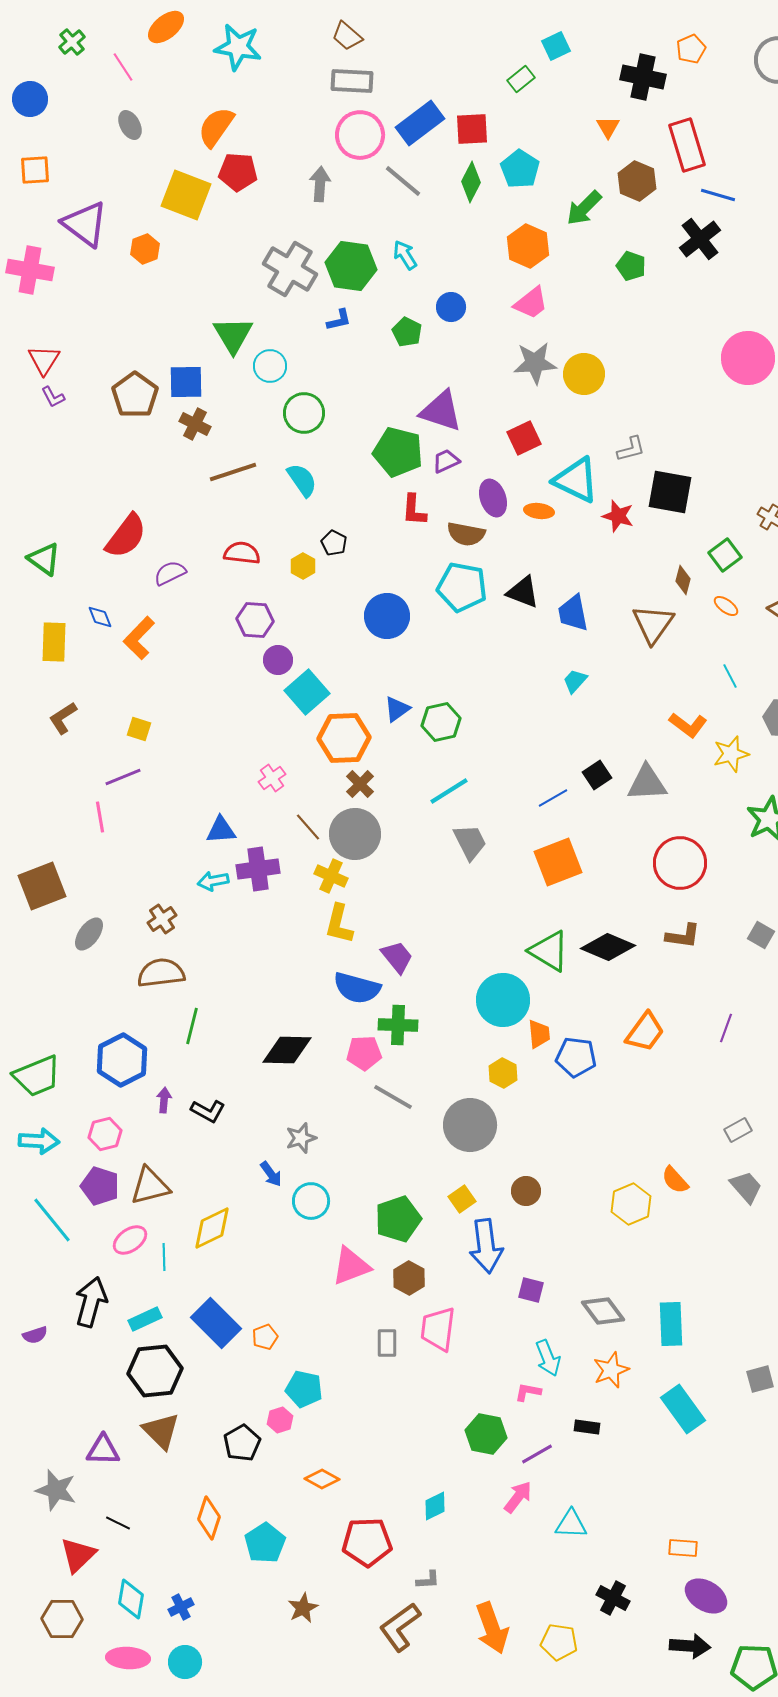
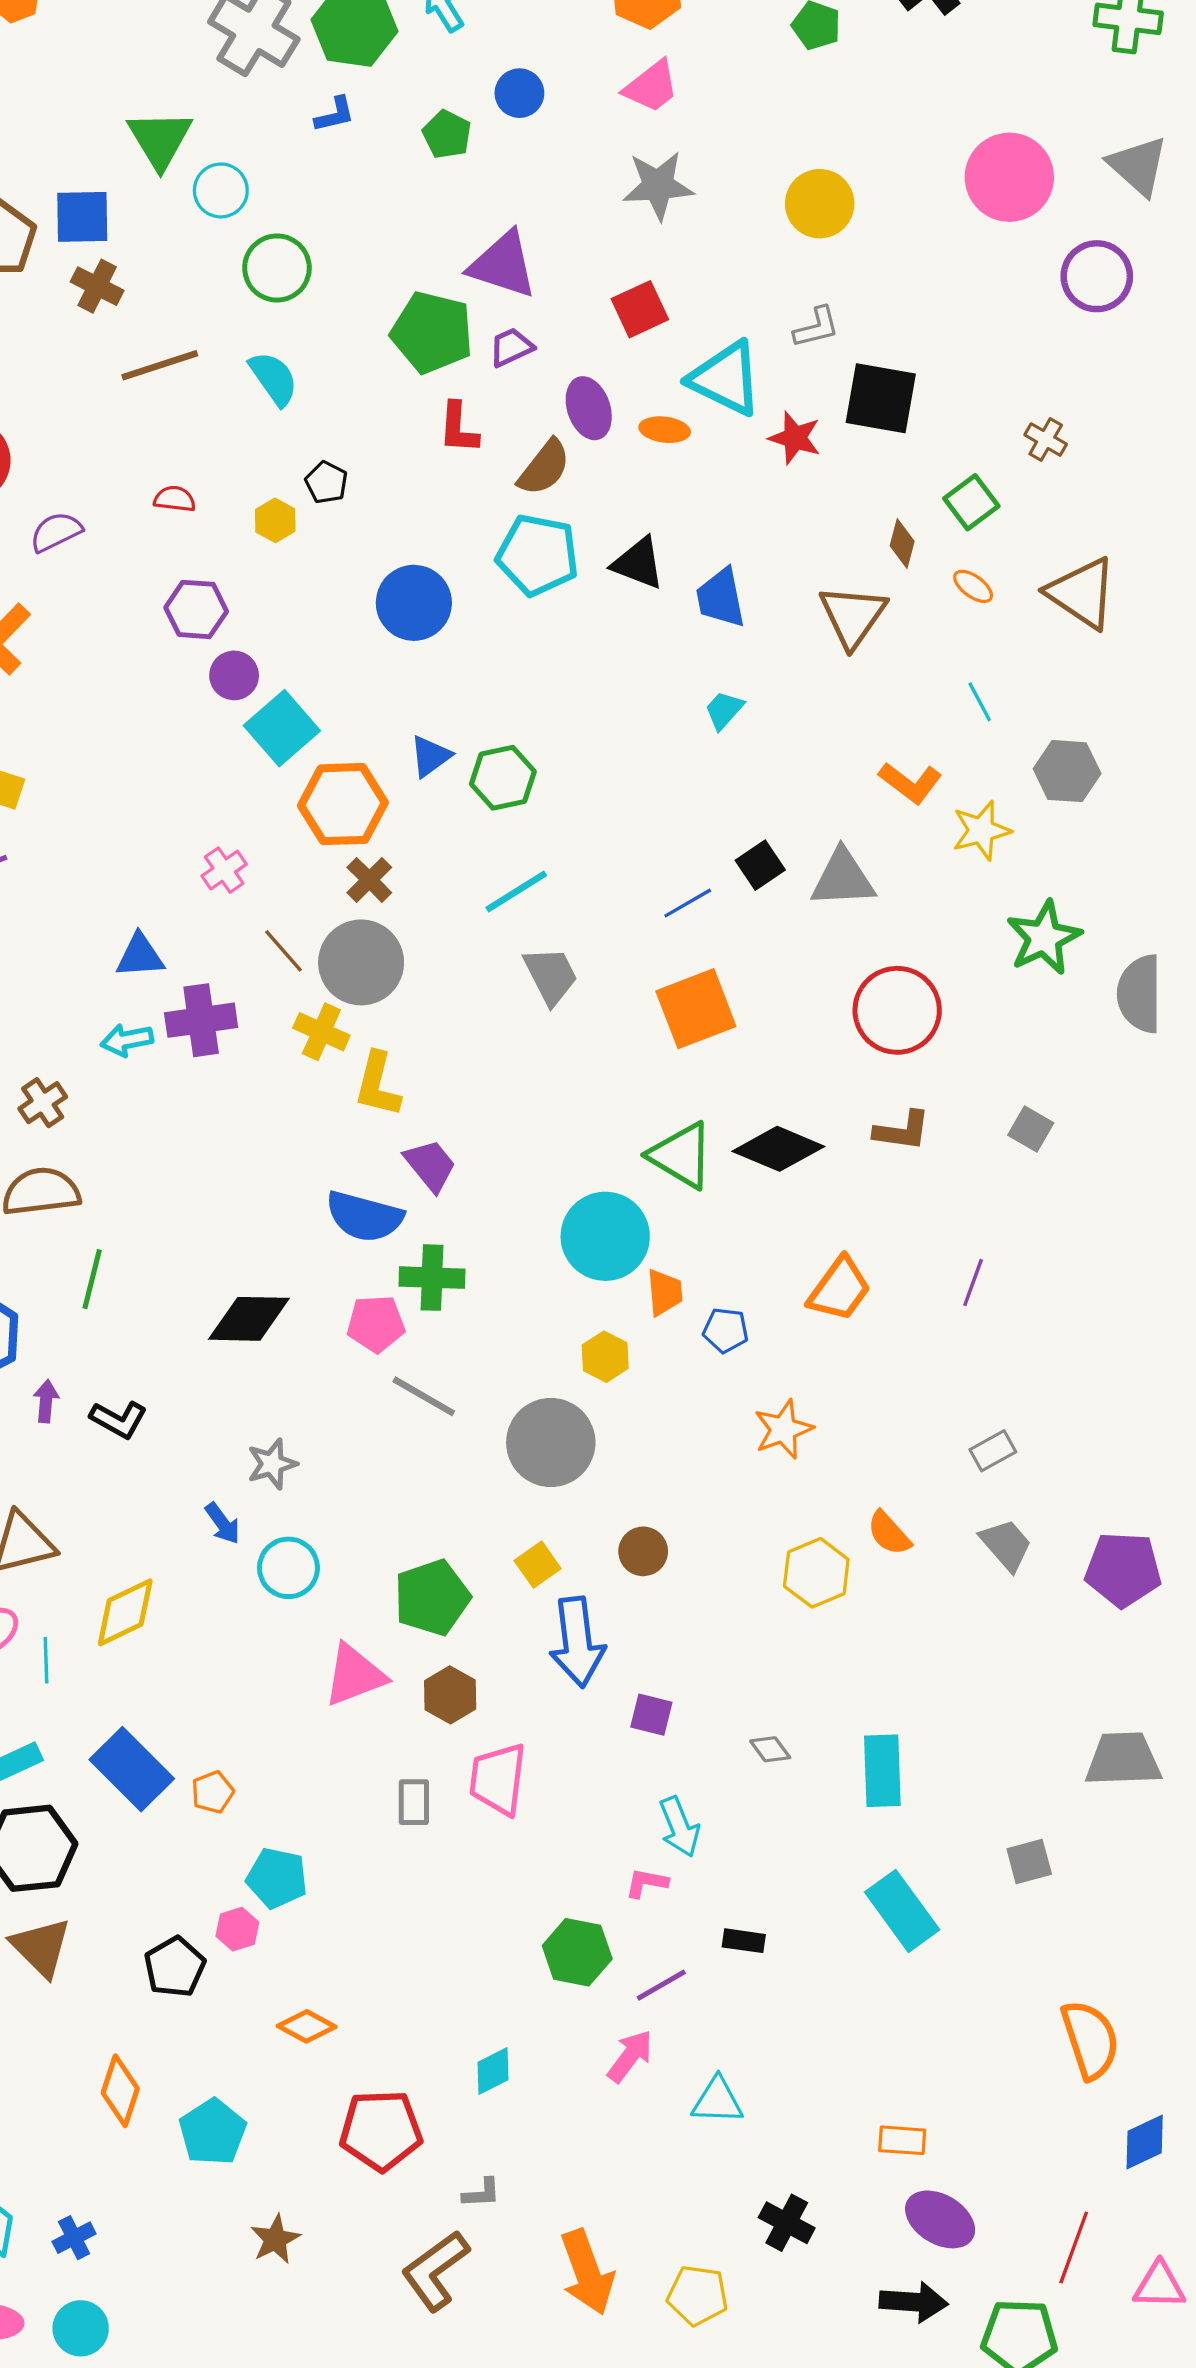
yellow circle: (584, 374) -> (820, 204), moved
brown semicircle: (466, 534) -> (544, 468), turned -63
red semicircle: (242, 553) -> (175, 499), size x0.7
yellow L-shape: (339, 924) -> (378, 1085), moved
blue pentagon: (576, 1057) -> (726, 1330), size x0.7
gray diamond: (603, 1311) -> (770, 1749), size x0.6
orange star: (611, 1370) -> (783, 1429), moved

